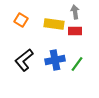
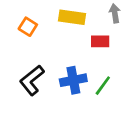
gray arrow: (75, 12) -> (115, 13), moved
yellow rectangle: (54, 24) -> (72, 17), moved

